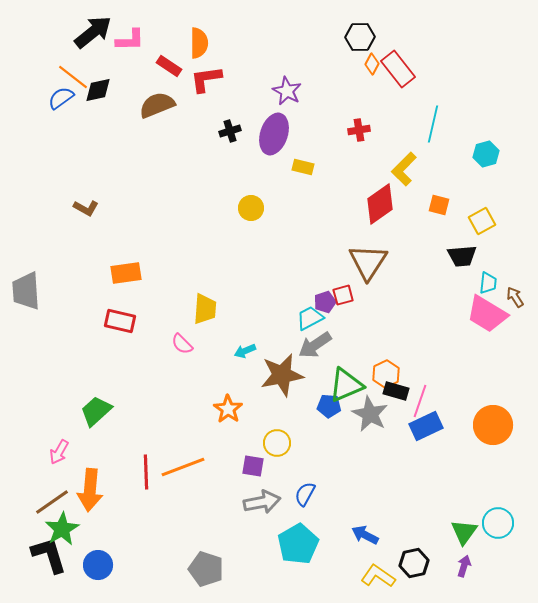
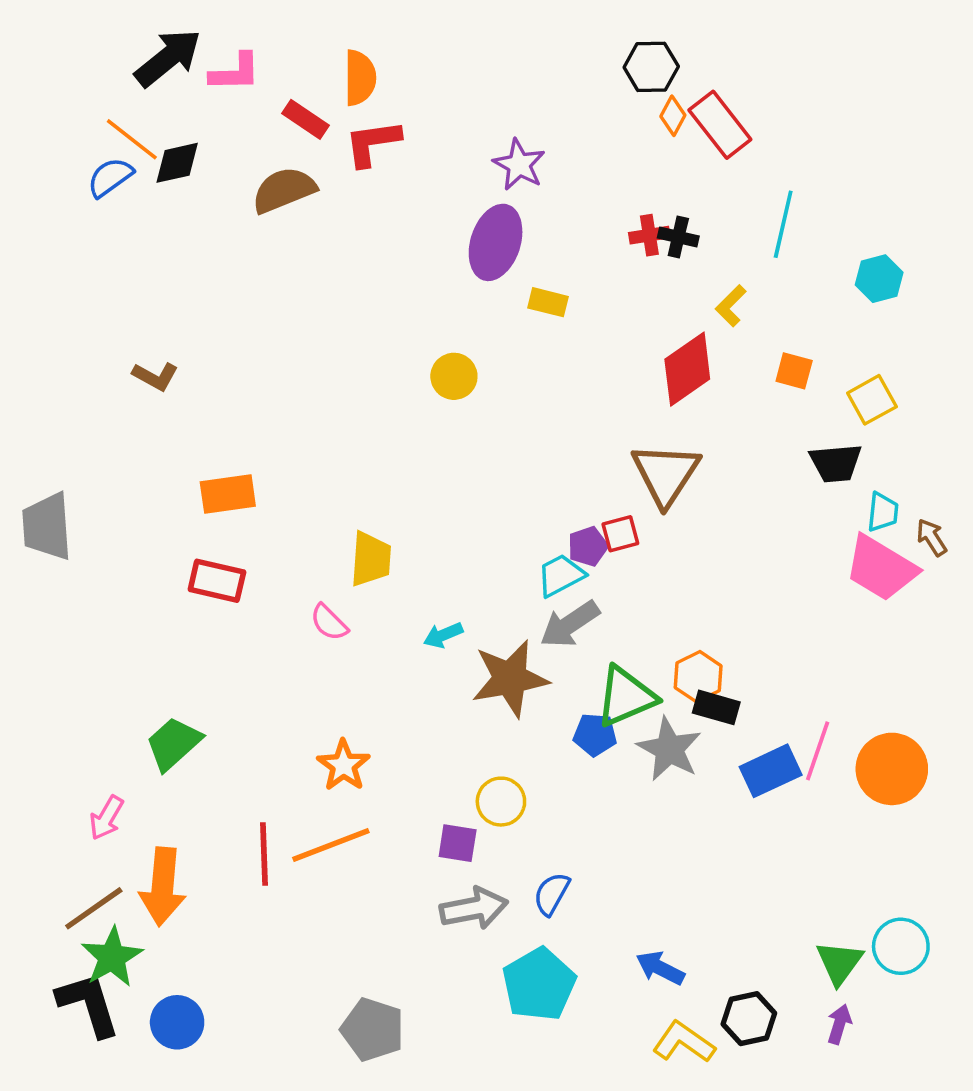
black cross: (230, 131) -> (678, 237), moved, turned 30
yellow L-shape: (404, 169) -> (731, 306), size x0.7
pink line: (420, 401) -> (818, 751), moved
orange star: (228, 409) -> (344, 765), moved

